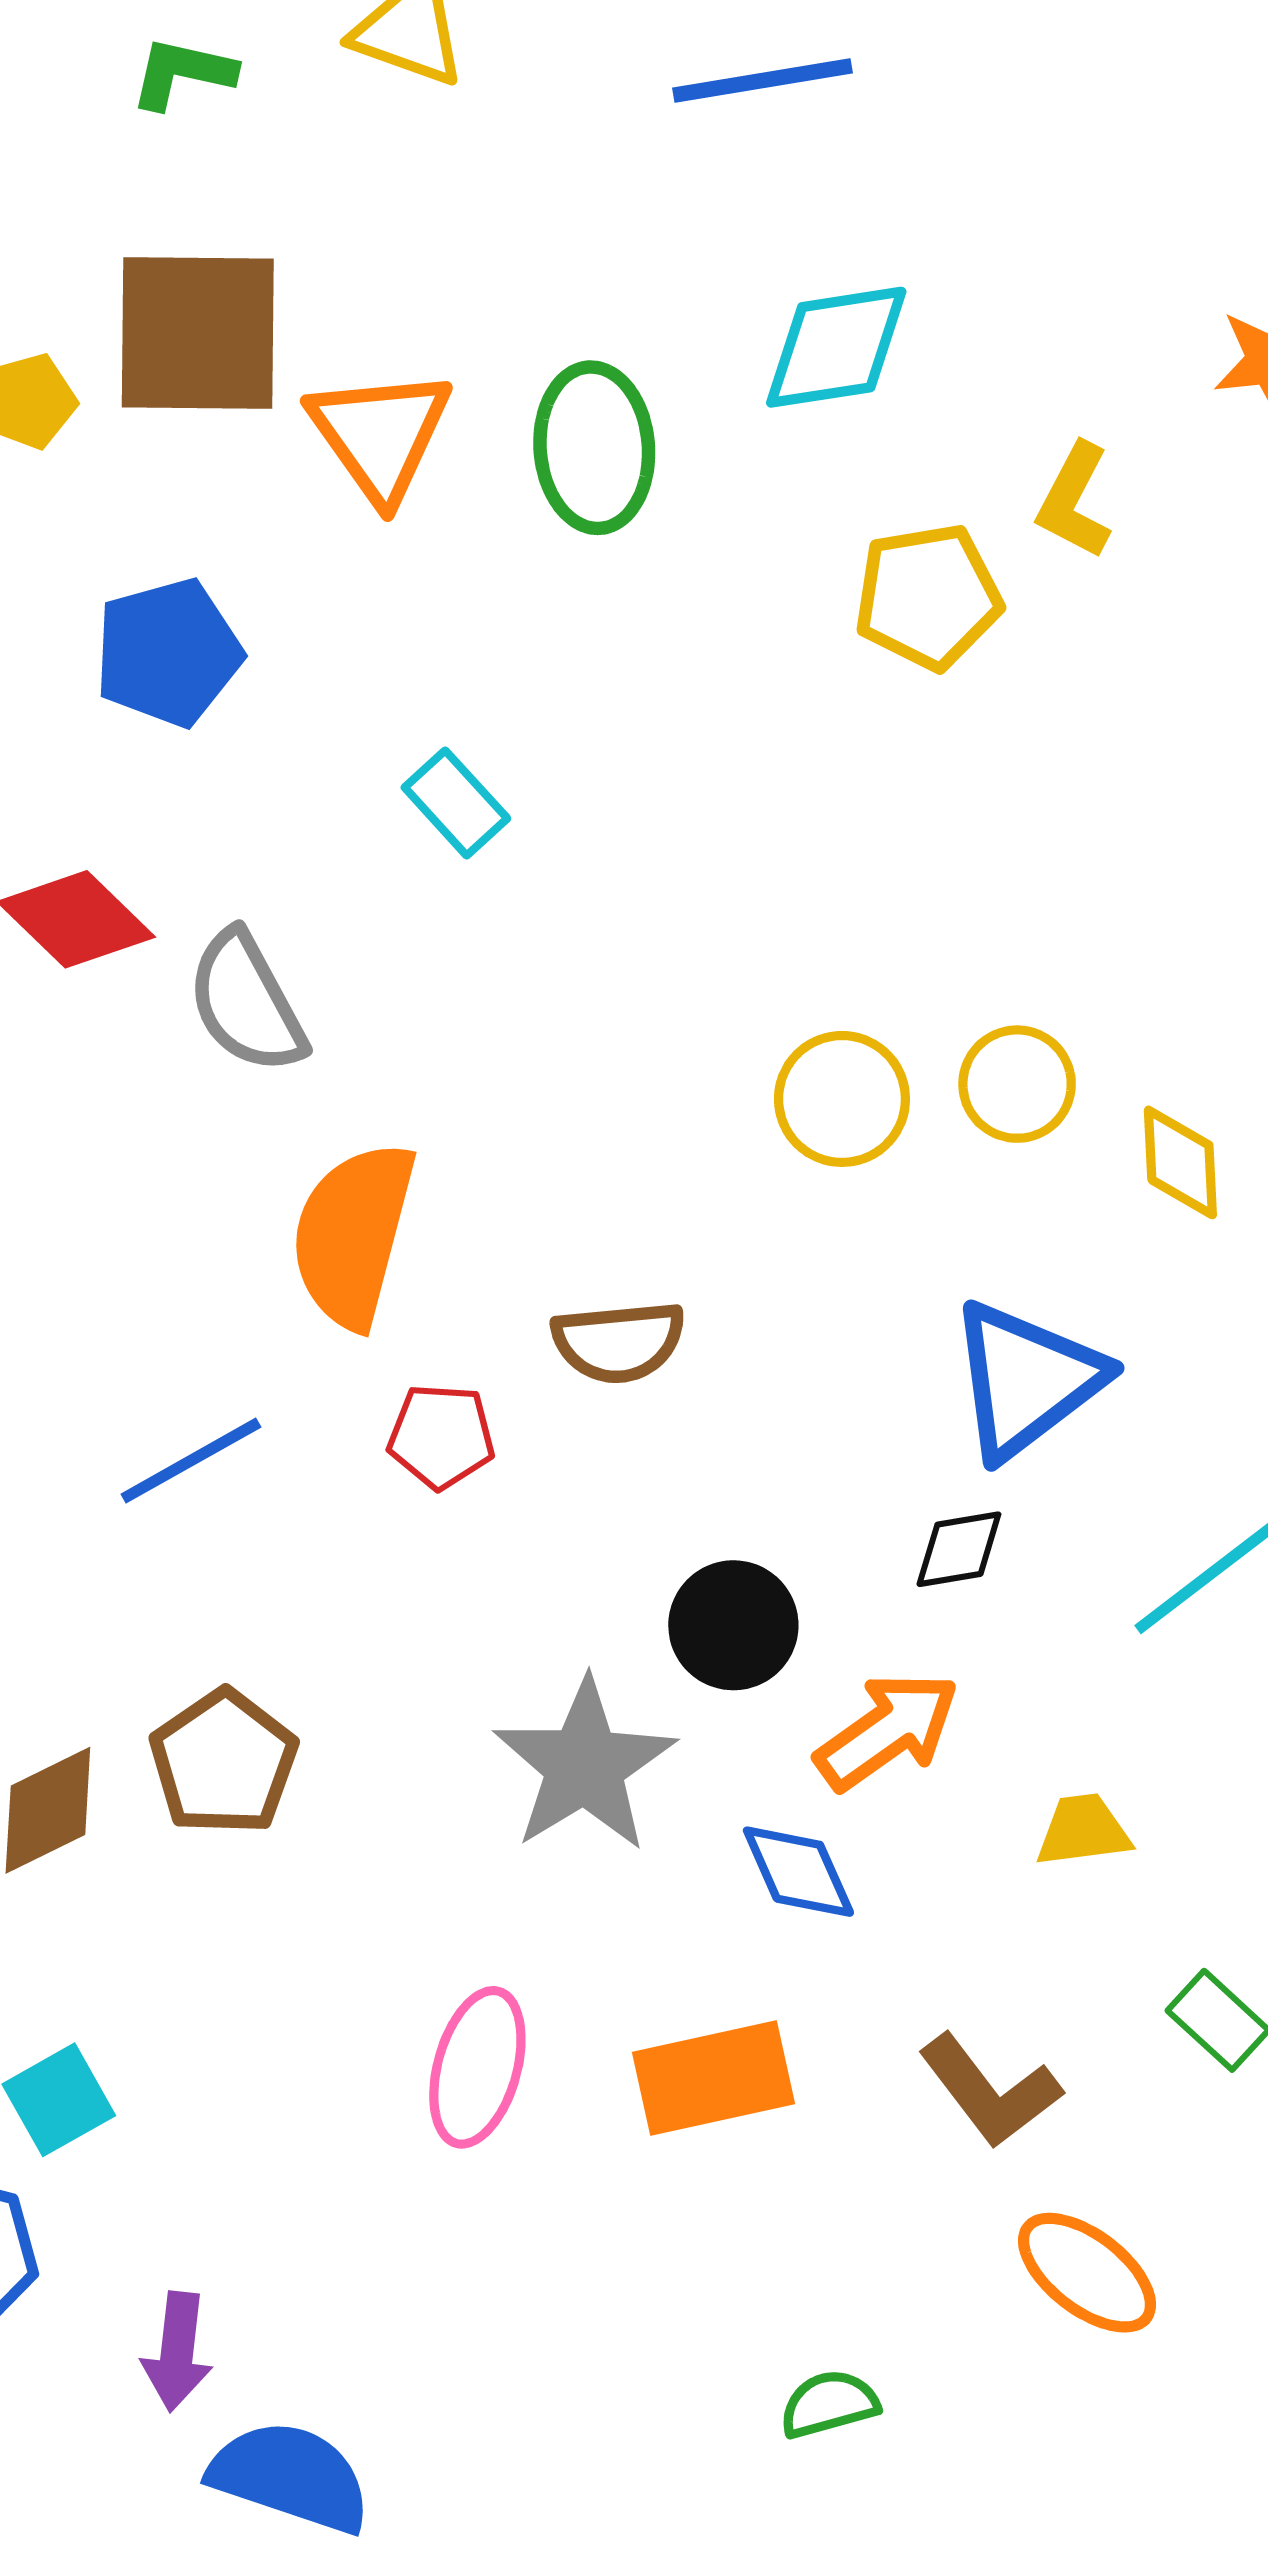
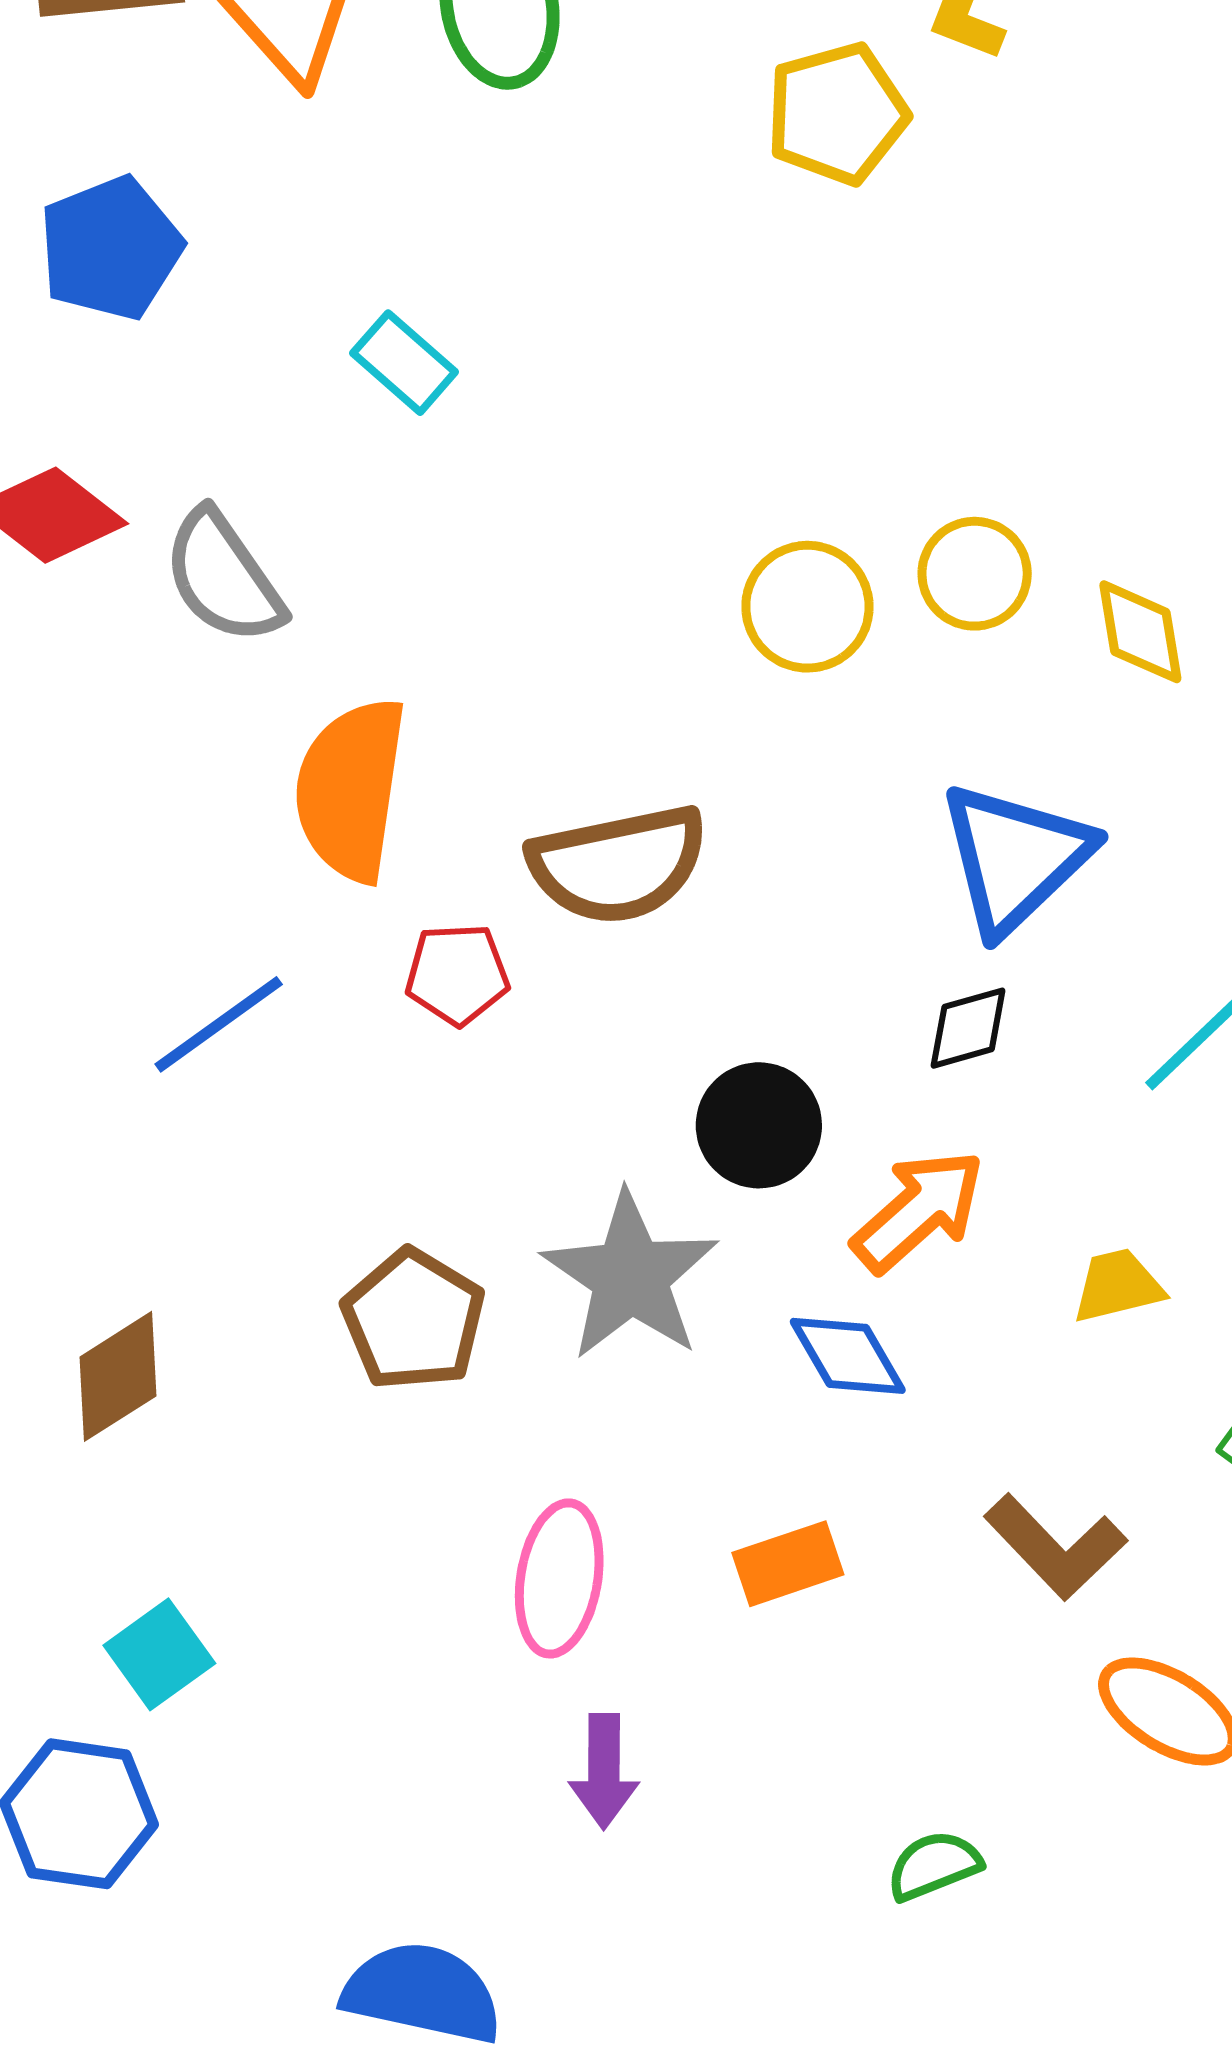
brown semicircle: (619, 1342) -> (618, 864), size x1.4
brown pentagon: (224, 1762) -> (413, 1320), moved
orange rectangle: (714, 2078) -> (788, 1564), size x0.7
purple arrow: (177, 2352) -> (604, 1771), moved

